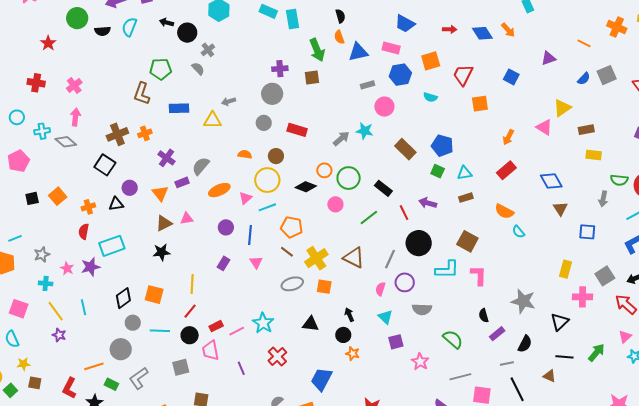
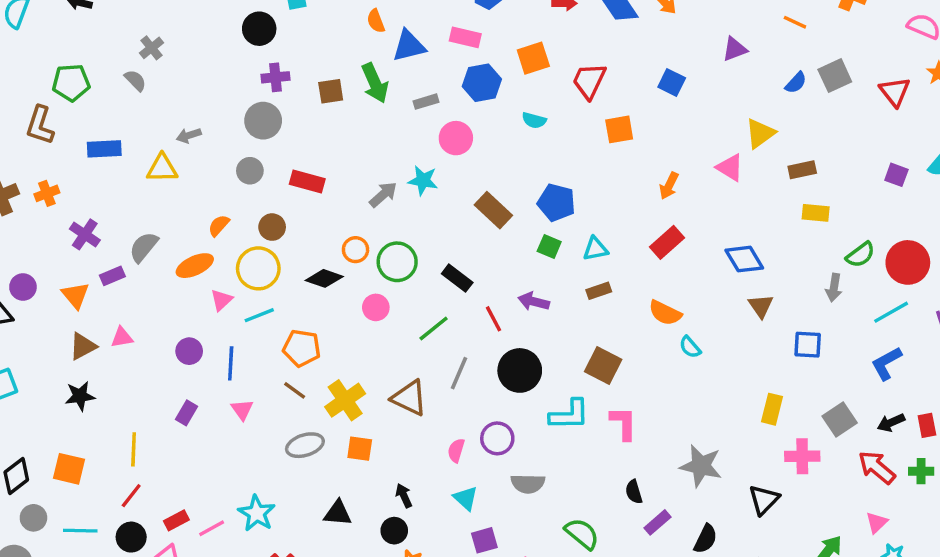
black circle: (187, 33) -> (259, 29), moved
green arrow: (317, 50) -> (375, 83), moved
orange semicircle: (245, 154) -> (219, 225), turned -56
green semicircle: (619, 180) -> (860, 255), turned -42
orange ellipse: (219, 190) -> (195, 266), moved
gray line: (390, 259) -> (459, 373), moved

